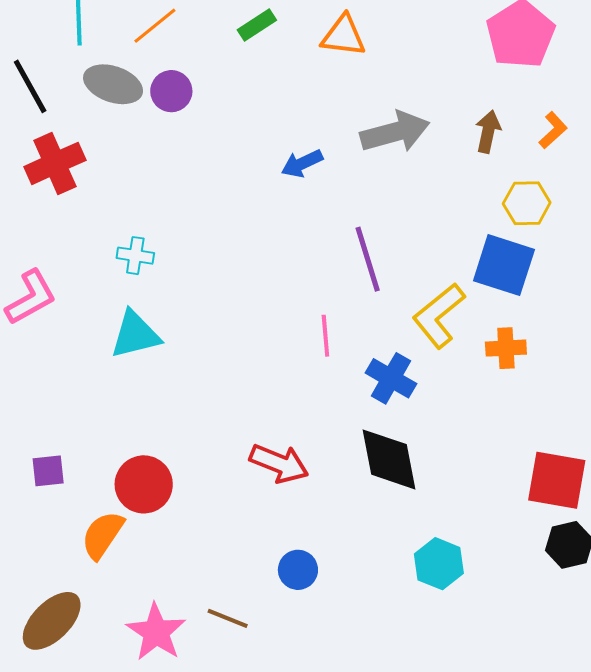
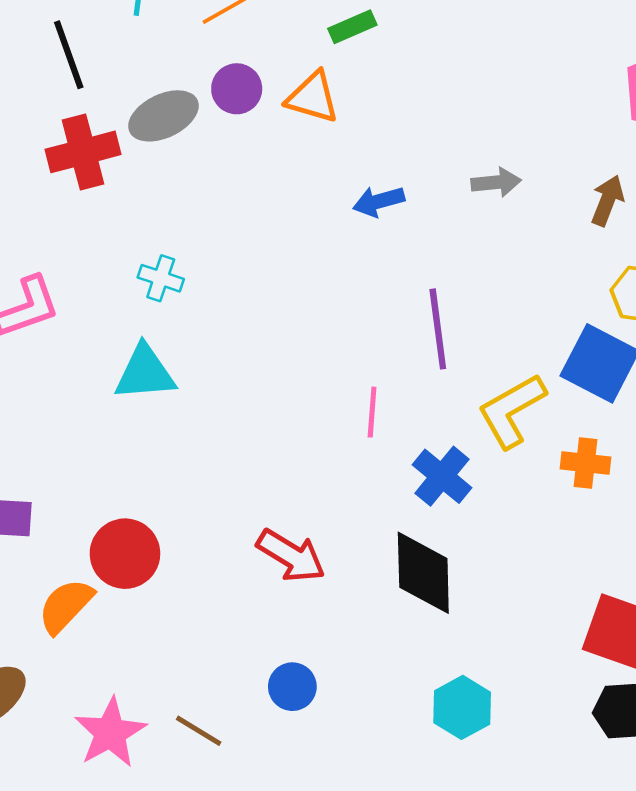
orange triangle: (343, 36) -> (313, 97), moved
gray ellipse: (113, 84) -> (163, 116), moved, turned -54
gray arrow: (395, 132) -> (496, 182), size x0.6

